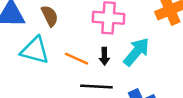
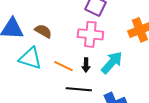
brown semicircle: (50, 16) -> (43, 31), turned -36

